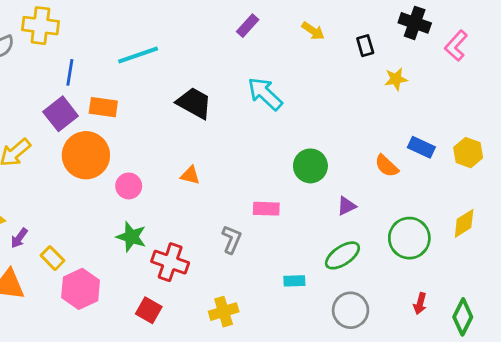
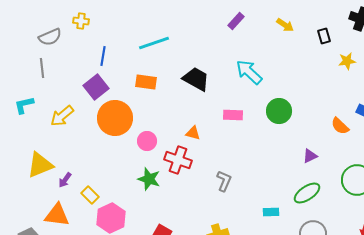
yellow cross: (40, 26) -> (81, 21), size x0.6
orange rectangle: (103, 107) -> (146, 82), moved
green circle: (310, 166) -> (279, 111), moved
pink rectangle: (266, 209) -> (233, 115), moved
red cross: (170, 262) -> (178, 160), moved

